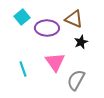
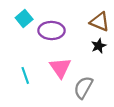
brown triangle: (74, 19) -> (100, 22), moved
black star: (81, 42) -> (99, 46), moved

